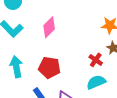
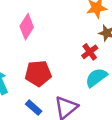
red cross: (96, 60) -> (90, 52), turned 32

